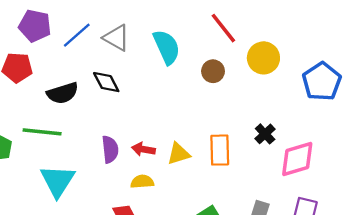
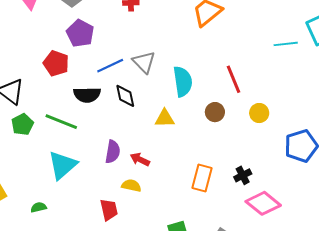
blue line: (77, 35) -> (110, 66), moved
yellow circle: (263, 58) -> (259, 113), size x0.7
yellow triangle: (179, 154) -> (165, 118), moved
pink diamond: (297, 159) -> (263, 203), turned 40

